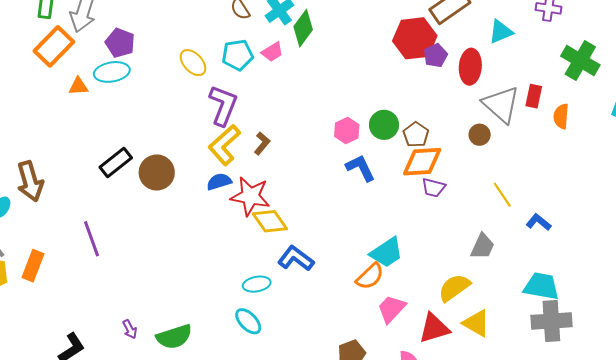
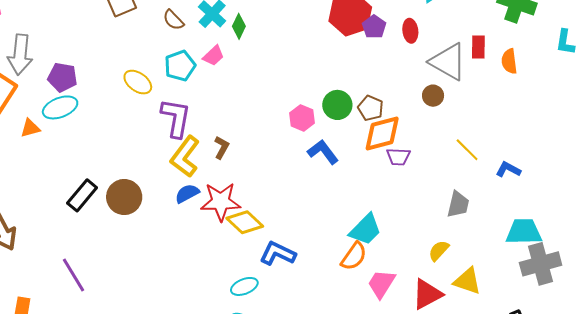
green diamond: (303, 28) -> (239, 26), size x0.7
red ellipse: (470, 67) -> (410, 31), size x0.7
yellow semicircle: (454, 288) -> (439, 251), size x0.7

